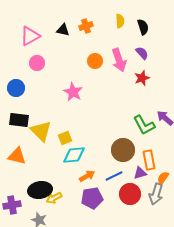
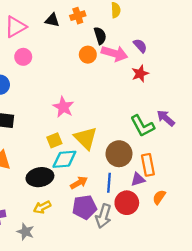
black semicircle: (143, 27) -> (100, 36), moved
pink arrow: (119, 60) -> (115, 54), turned -55
pink star: (73, 92) -> (63, 107), moved
yellow triangle: (41, 131) -> (86, 138), moved
blue line: (114, 176) -> (109, 183), turned -60
orange semicircle: (163, 178) -> (159, 197), moved
black ellipse: (40, 190) -> (40, 177), moved
gray arrow: (156, 194) -> (103, 216), moved

